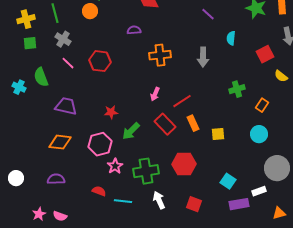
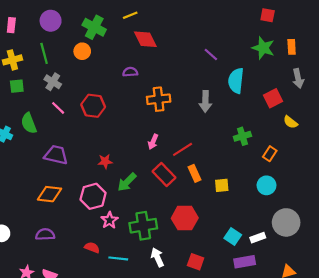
cyan semicircle: (231, 38) -> (236, 81), size x1.6
white rectangle: (259, 191) -> (258, 238), moved

